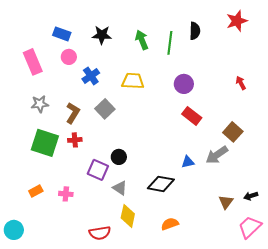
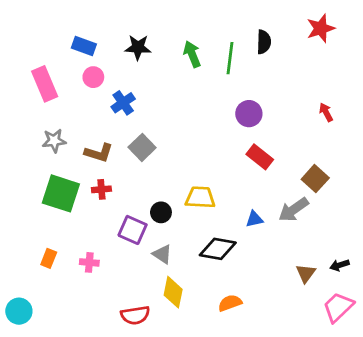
yellow trapezoid: (133, 81) -> (200, 197), moved
brown L-shape: (73, 113) -> (99, 153), turned 75
orange rectangle: (36, 191) -> (49, 258), turned -40

